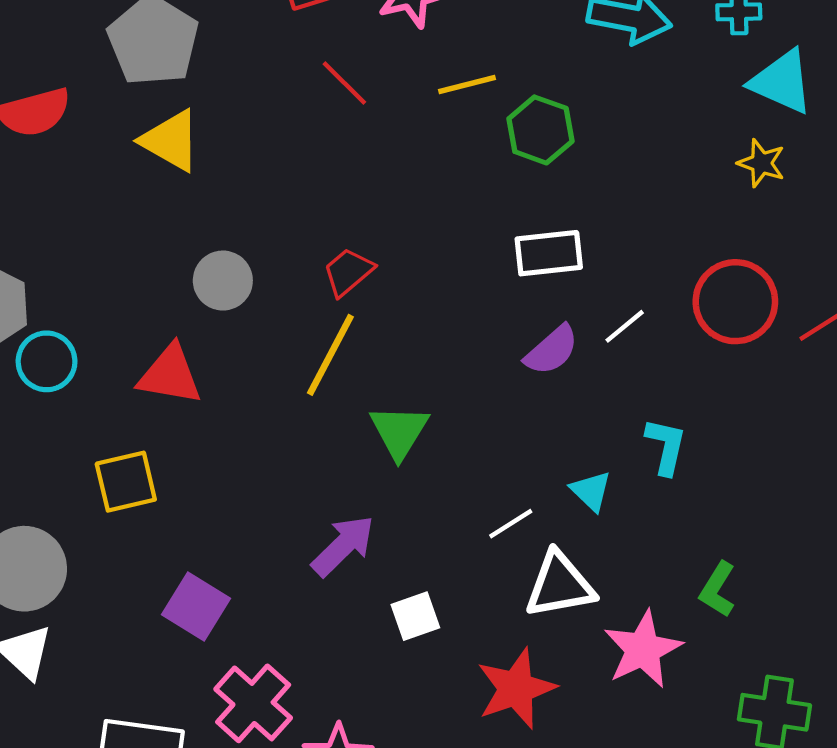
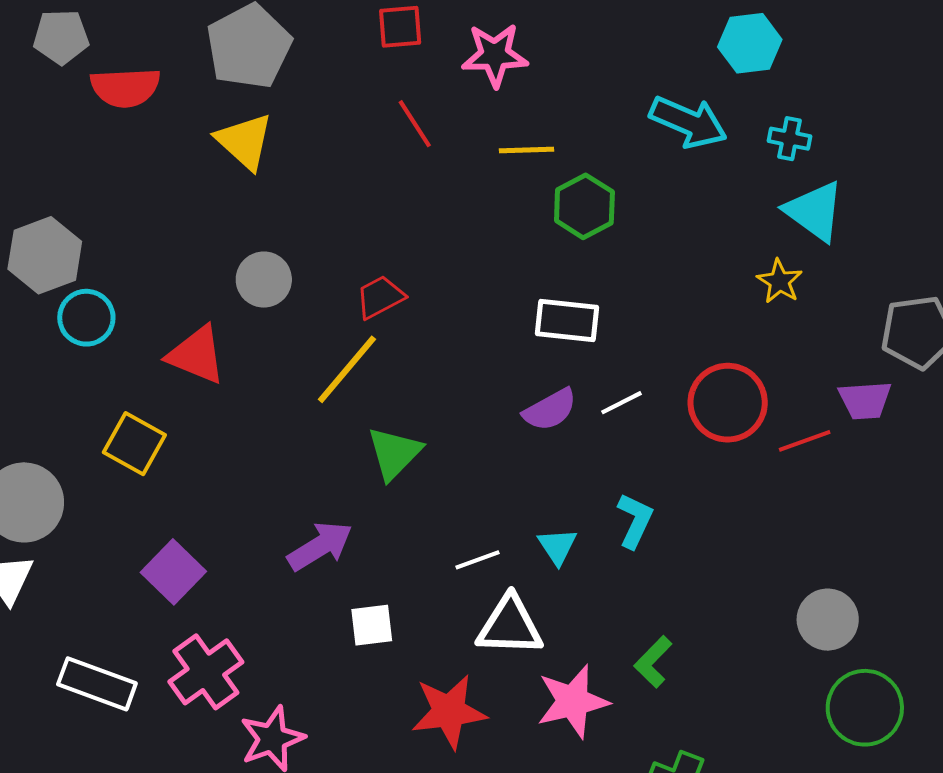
yellow square: (126, 482) -> (134, 444), turned 30

